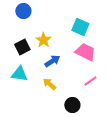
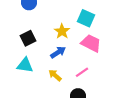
yellow star: (43, 40) -> (62, 31), moved
pink line: (90, 81) -> (82, 72), moved

